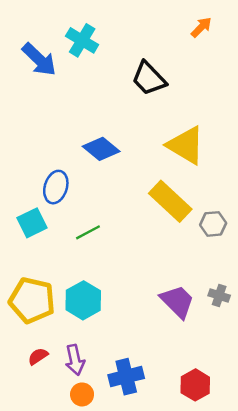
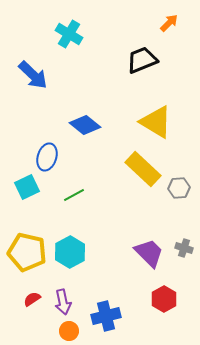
blue arrow: (39, 59) -> (33, 75), moved
black trapezoid: (149, 79) -> (142, 60), moved, turned 112
red hexagon: (195, 385) -> (164, 299), moved

